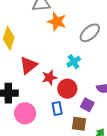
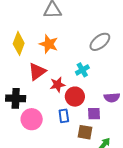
orange star: (57, 22) -> (49, 44), moved
purple square: (87, 105) -> (94, 114), turned -32

